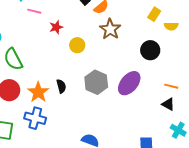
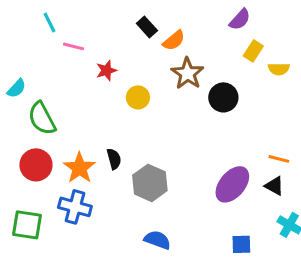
black circle: (150, 50) -> (223, 97), moved
gray hexagon: (96, 82) -> (150, 183), moved
purple ellipse: (129, 83) -> (232, 184), moved

